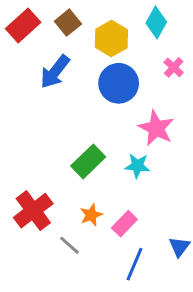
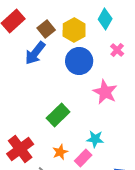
brown square: (68, 23) -> (46, 29), moved
cyan star: (137, 166) -> (95, 139), moved

